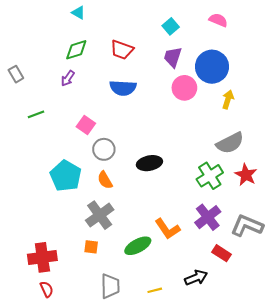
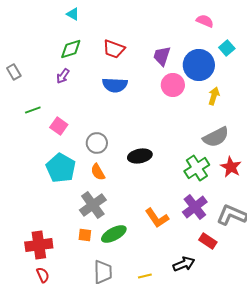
cyan square: (171, 26) -> (227, 48), moved
pink square: (86, 125) -> (59, 126), moved
green ellipse: (138, 246) -> (114, 234), moved

